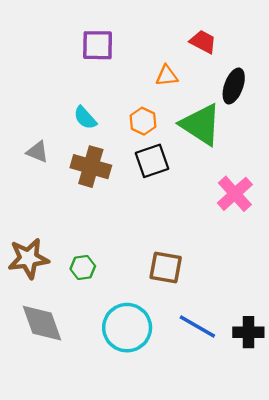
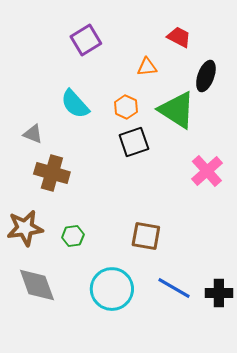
purple square: (98, 45) -> (86, 40), turned -32
cyan semicircle: (85, 118) -> (75, 104), size x1.4
brown cross: (91, 167) -> (52, 173), moved

